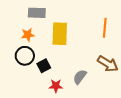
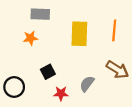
yellow rectangle: (60, 34) -> (79, 34), moved
black circle: (25, 56) -> (14, 87), moved

